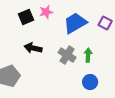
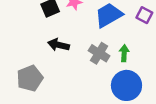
blue circle: (90, 82) -> (126, 85), size x1.6

